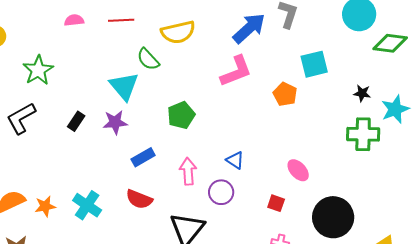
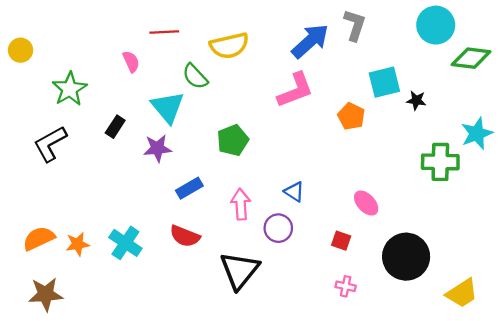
pink semicircle: (74, 20) -> (131, 62), moved, turned 72
black star: (362, 93) -> (416, 100), moved
black rectangle: (76, 121) -> (115, 127), moved

